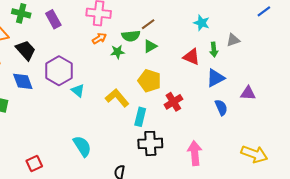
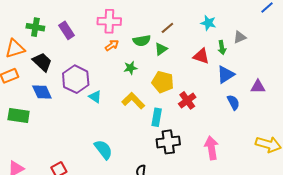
brown line: (148, 24) -> (167, 28), moved
green star: (117, 52) -> (130, 68), moved

